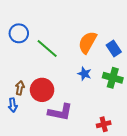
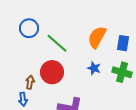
blue rectangle: (114, 48) -> (123, 43), turned 42
red circle: (42, 90) -> (52, 72), moved

